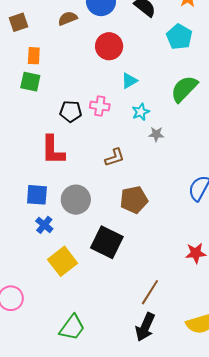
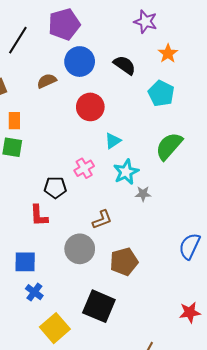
pink cross: (100, 106) -> (84, 168), turned -36
black pentagon: (71, 111) -> (55, 188), moved
cyan star: (141, 112) -> (126, 172), size x1.4
red L-shape: (53, 150) -> (39, 216), size x0.7
gray circle: (76, 200) -> (80, 249), moved

